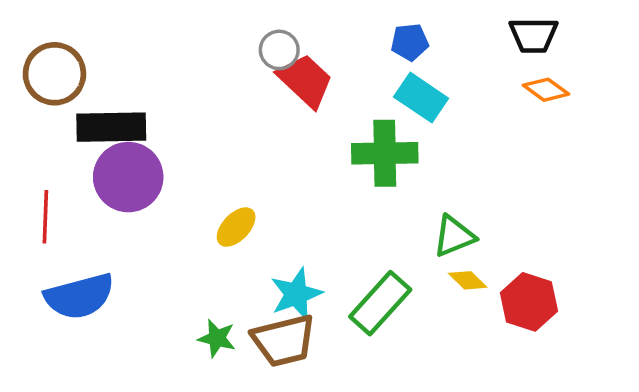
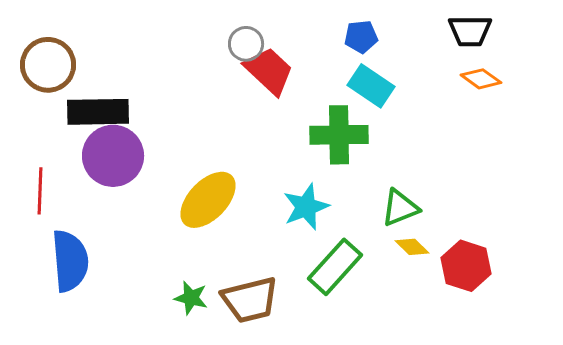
yellow ellipse: (236, 227) -> (208, 200), size x1.6
cyan star: (296, 294) -> (306, 207), moved
blue semicircle: (79, 296) -> (70, 261), turned -80

